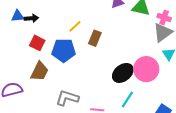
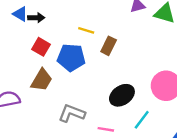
blue triangle: (18, 16) -> (20, 14), turned 32
yellow line: (75, 26) -> (86, 30), turned 56
black ellipse: (123, 73) -> (122, 95), moved

